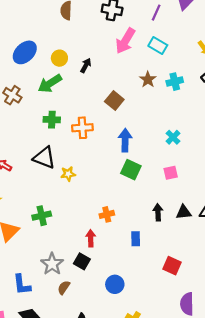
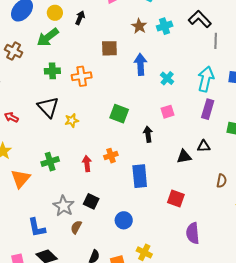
brown square: (114, 100) -> (109, 48), turned -36
blue arrow: (125, 140) -> (140, 64), moved
black triangle: (44, 158) -> (48, 107), turned 30
green square: (131, 170) -> (119, 114), moved
black arrow: (158, 212) -> (148, 134), moved
black triangle: (184, 212) -> (184, 157), moved
red arrow: (91, 238) -> (87, 164), moved
blue rectangle: (136, 239) -> (140, 176), size x1.6

